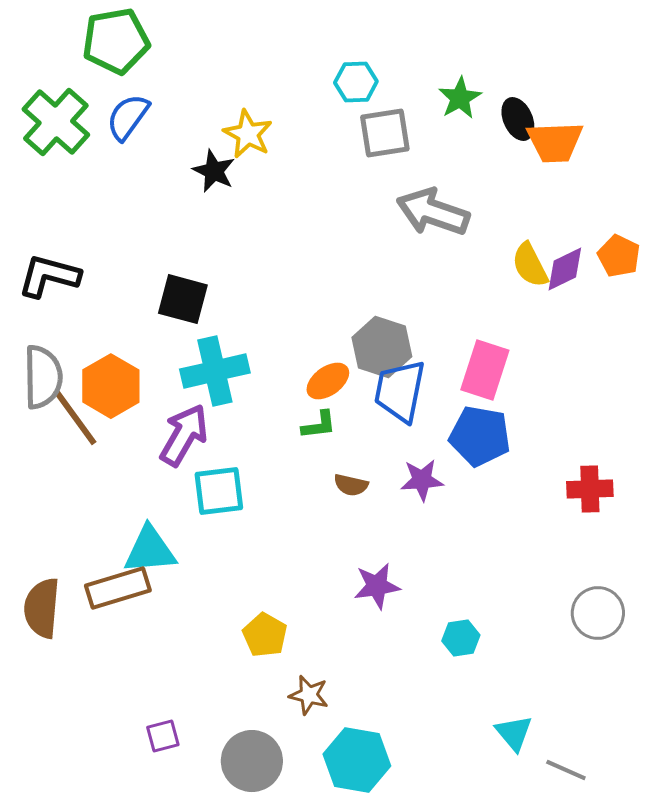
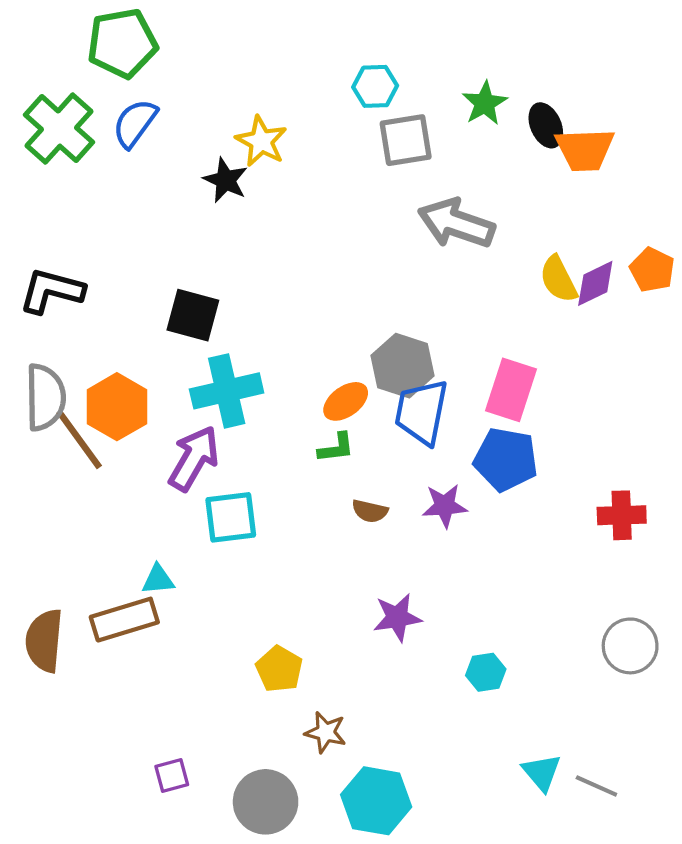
cyan triangle: (150, 550) -> (158, 580), size x0.6
gray line: (566, 770) -> (596, 786), moved

